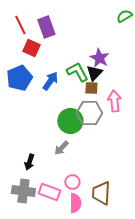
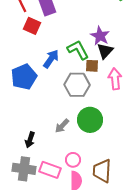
black triangle: (94, 73) -> (105, 51), moved
blue pentagon: (19, 78) -> (24, 77), moved
gray hexagon: (89, 113) -> (77, 85), moved
green circle: (70, 121) -> (90, 120), moved

